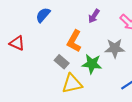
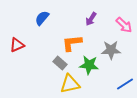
orange L-shape: (74, 41) -> (72, 43), turned 55
red triangle: (17, 43) -> (17, 45), turned -49

